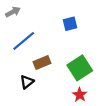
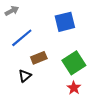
blue square: (70, 24) -> (65, 22), size x1.5

